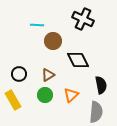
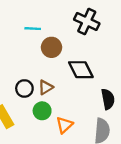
black circle: (19, 74) -> (24, 88), moved
orange triangle: (71, 95) -> (64, 125), moved

